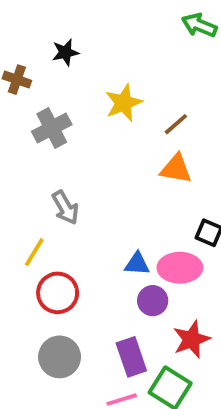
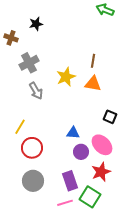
yellow star: (124, 103) -> (66, 77), moved
brown line: (176, 124) -> (93, 61), turned -40
gray arrow: (65, 208) -> (36, 91), moved
pink ellipse: (180, 268) -> (102, 145), moved, turned 45

